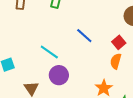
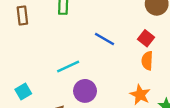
cyan line: (49, 52) -> (68, 67), turned -48

